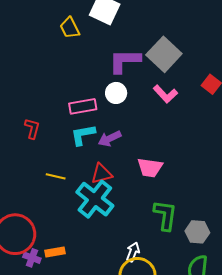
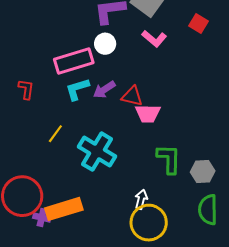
pink rectangle: (83, 106) -> (74, 61), size x1.4
red triangle: (102, 174) -> (132, 96), moved, turned 35
yellow line: (56, 176) -> (55, 134), turned -60
orange rectangle: (55, 252) -> (64, 209), size x1.8

